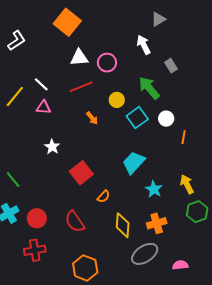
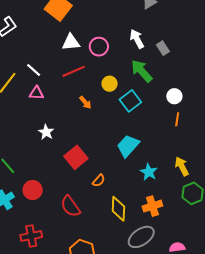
white arrow: (144, 45) -> (137, 39), moved
white circle: (166, 119) -> (174, 96), moved
red circle: (37, 218) -> (33, 190), moved

